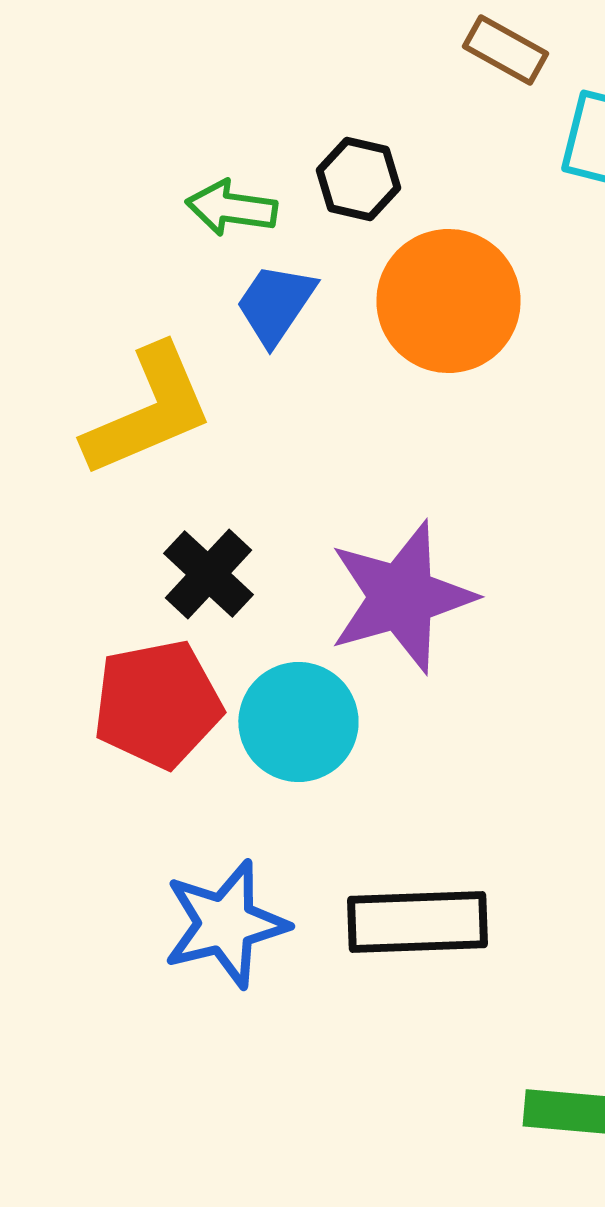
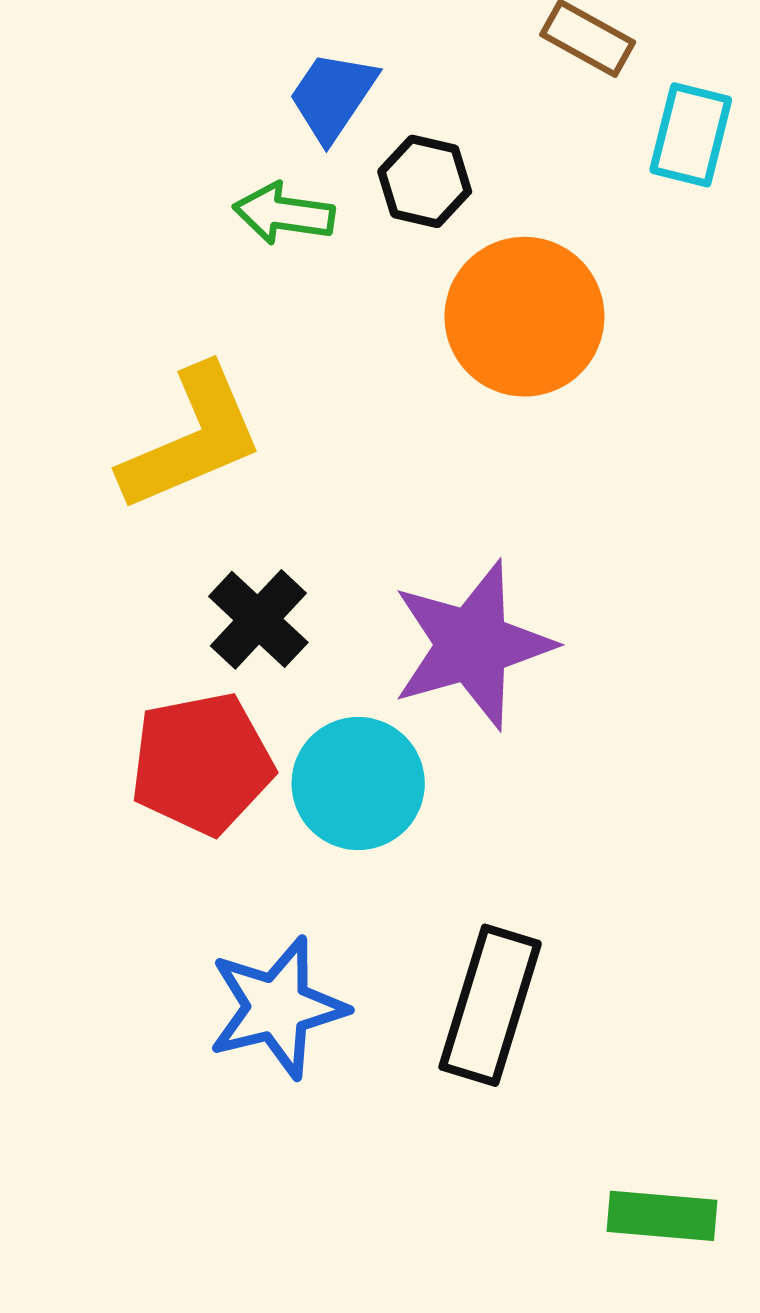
blue trapezoid: (275, 304) -> (333, 96), moved
black rectangle: (417, 922) -> (490, 1005), turned -71

